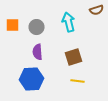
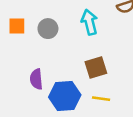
purple semicircle: (38, 52) -> (36, 79), moved
blue hexagon: (32, 79) -> (65, 96), moved

